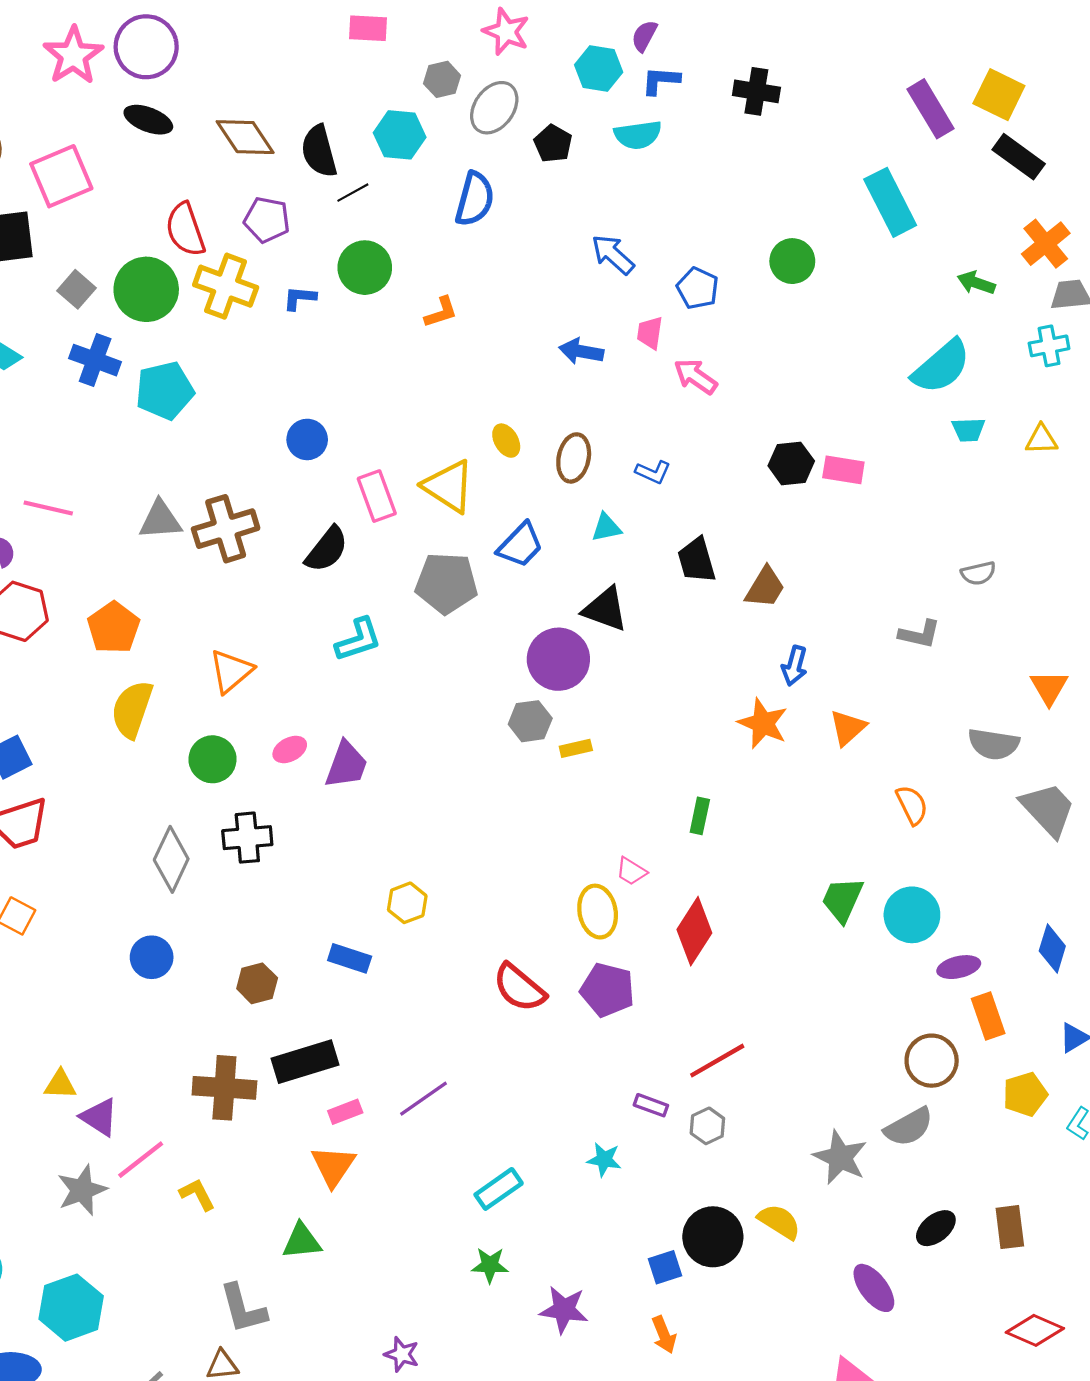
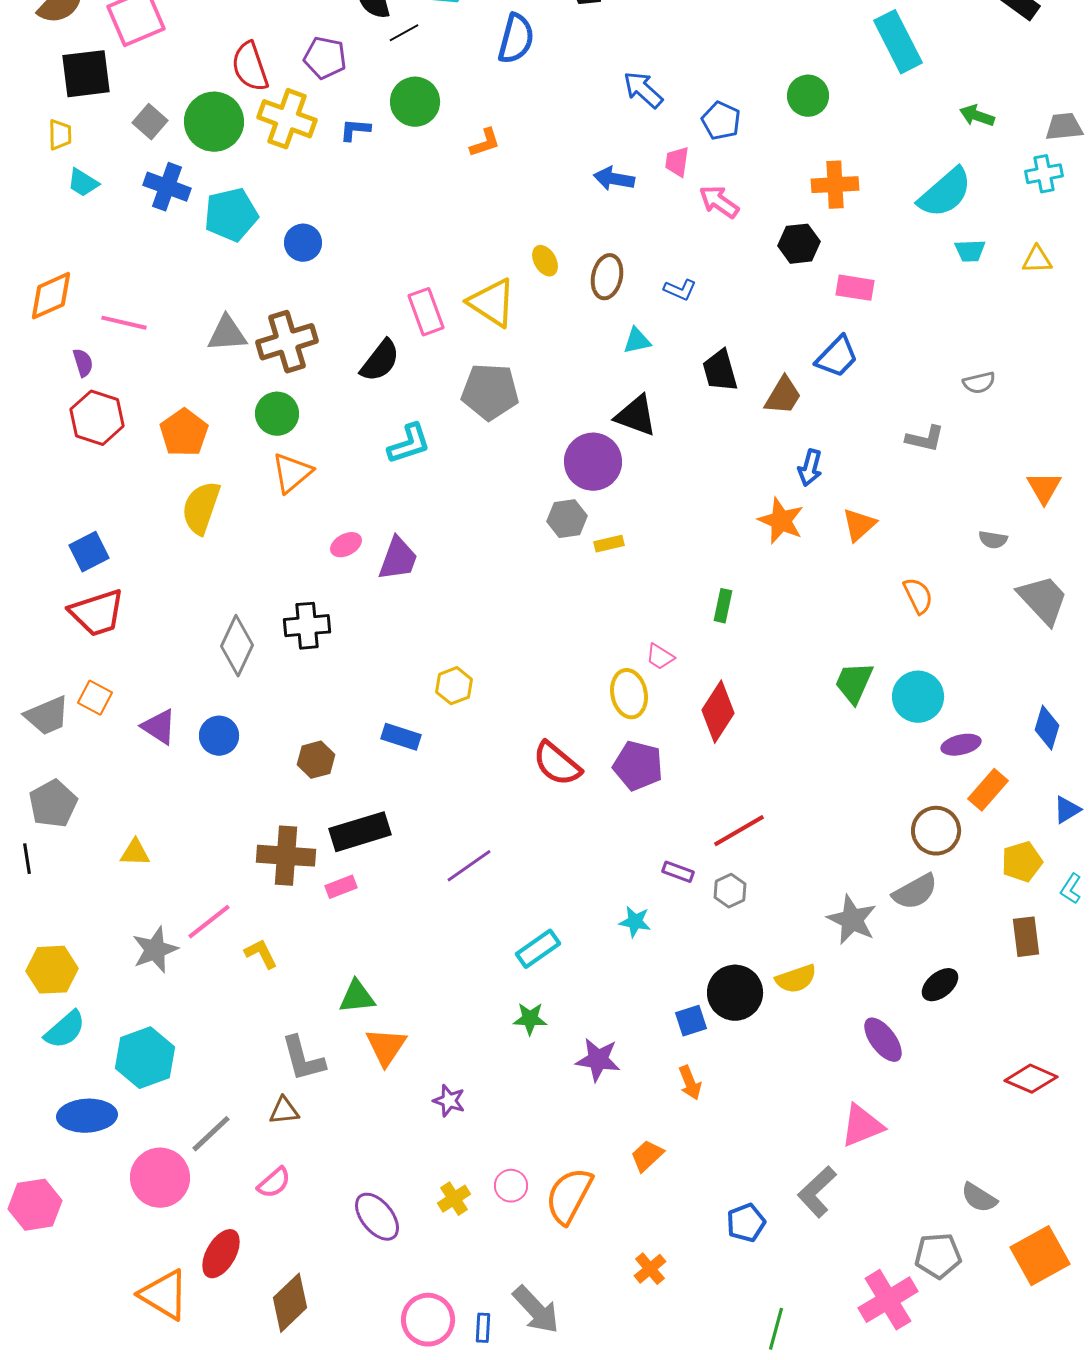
orange cross: (1046, 244) -> (835, 185), moved, turned 36
blue circle: (307, 439) -> (303, 243), moved
black hexagon: (791, 463) -> (799, 244), moved
blue trapezoid: (520, 545) -> (837, 357), moved
gray semicircle: (994, 744) -> (993, 540), size x0.6
green circle: (213, 759) -> (277, 414), moved
orange rectangle: (988, 1016) -> (988, 790), turned 60
pink rectangle: (345, 1112) -> (341, 887), moved
purple triangle: (99, 1117) -> (159, 727), moved
orange triangle: (333, 1166) -> (386, 1047), moved
yellow semicircle: (779, 1222) -> (796, 979), turned 129
brown rectangle: (1010, 1227) -> (1026, 937), moved

